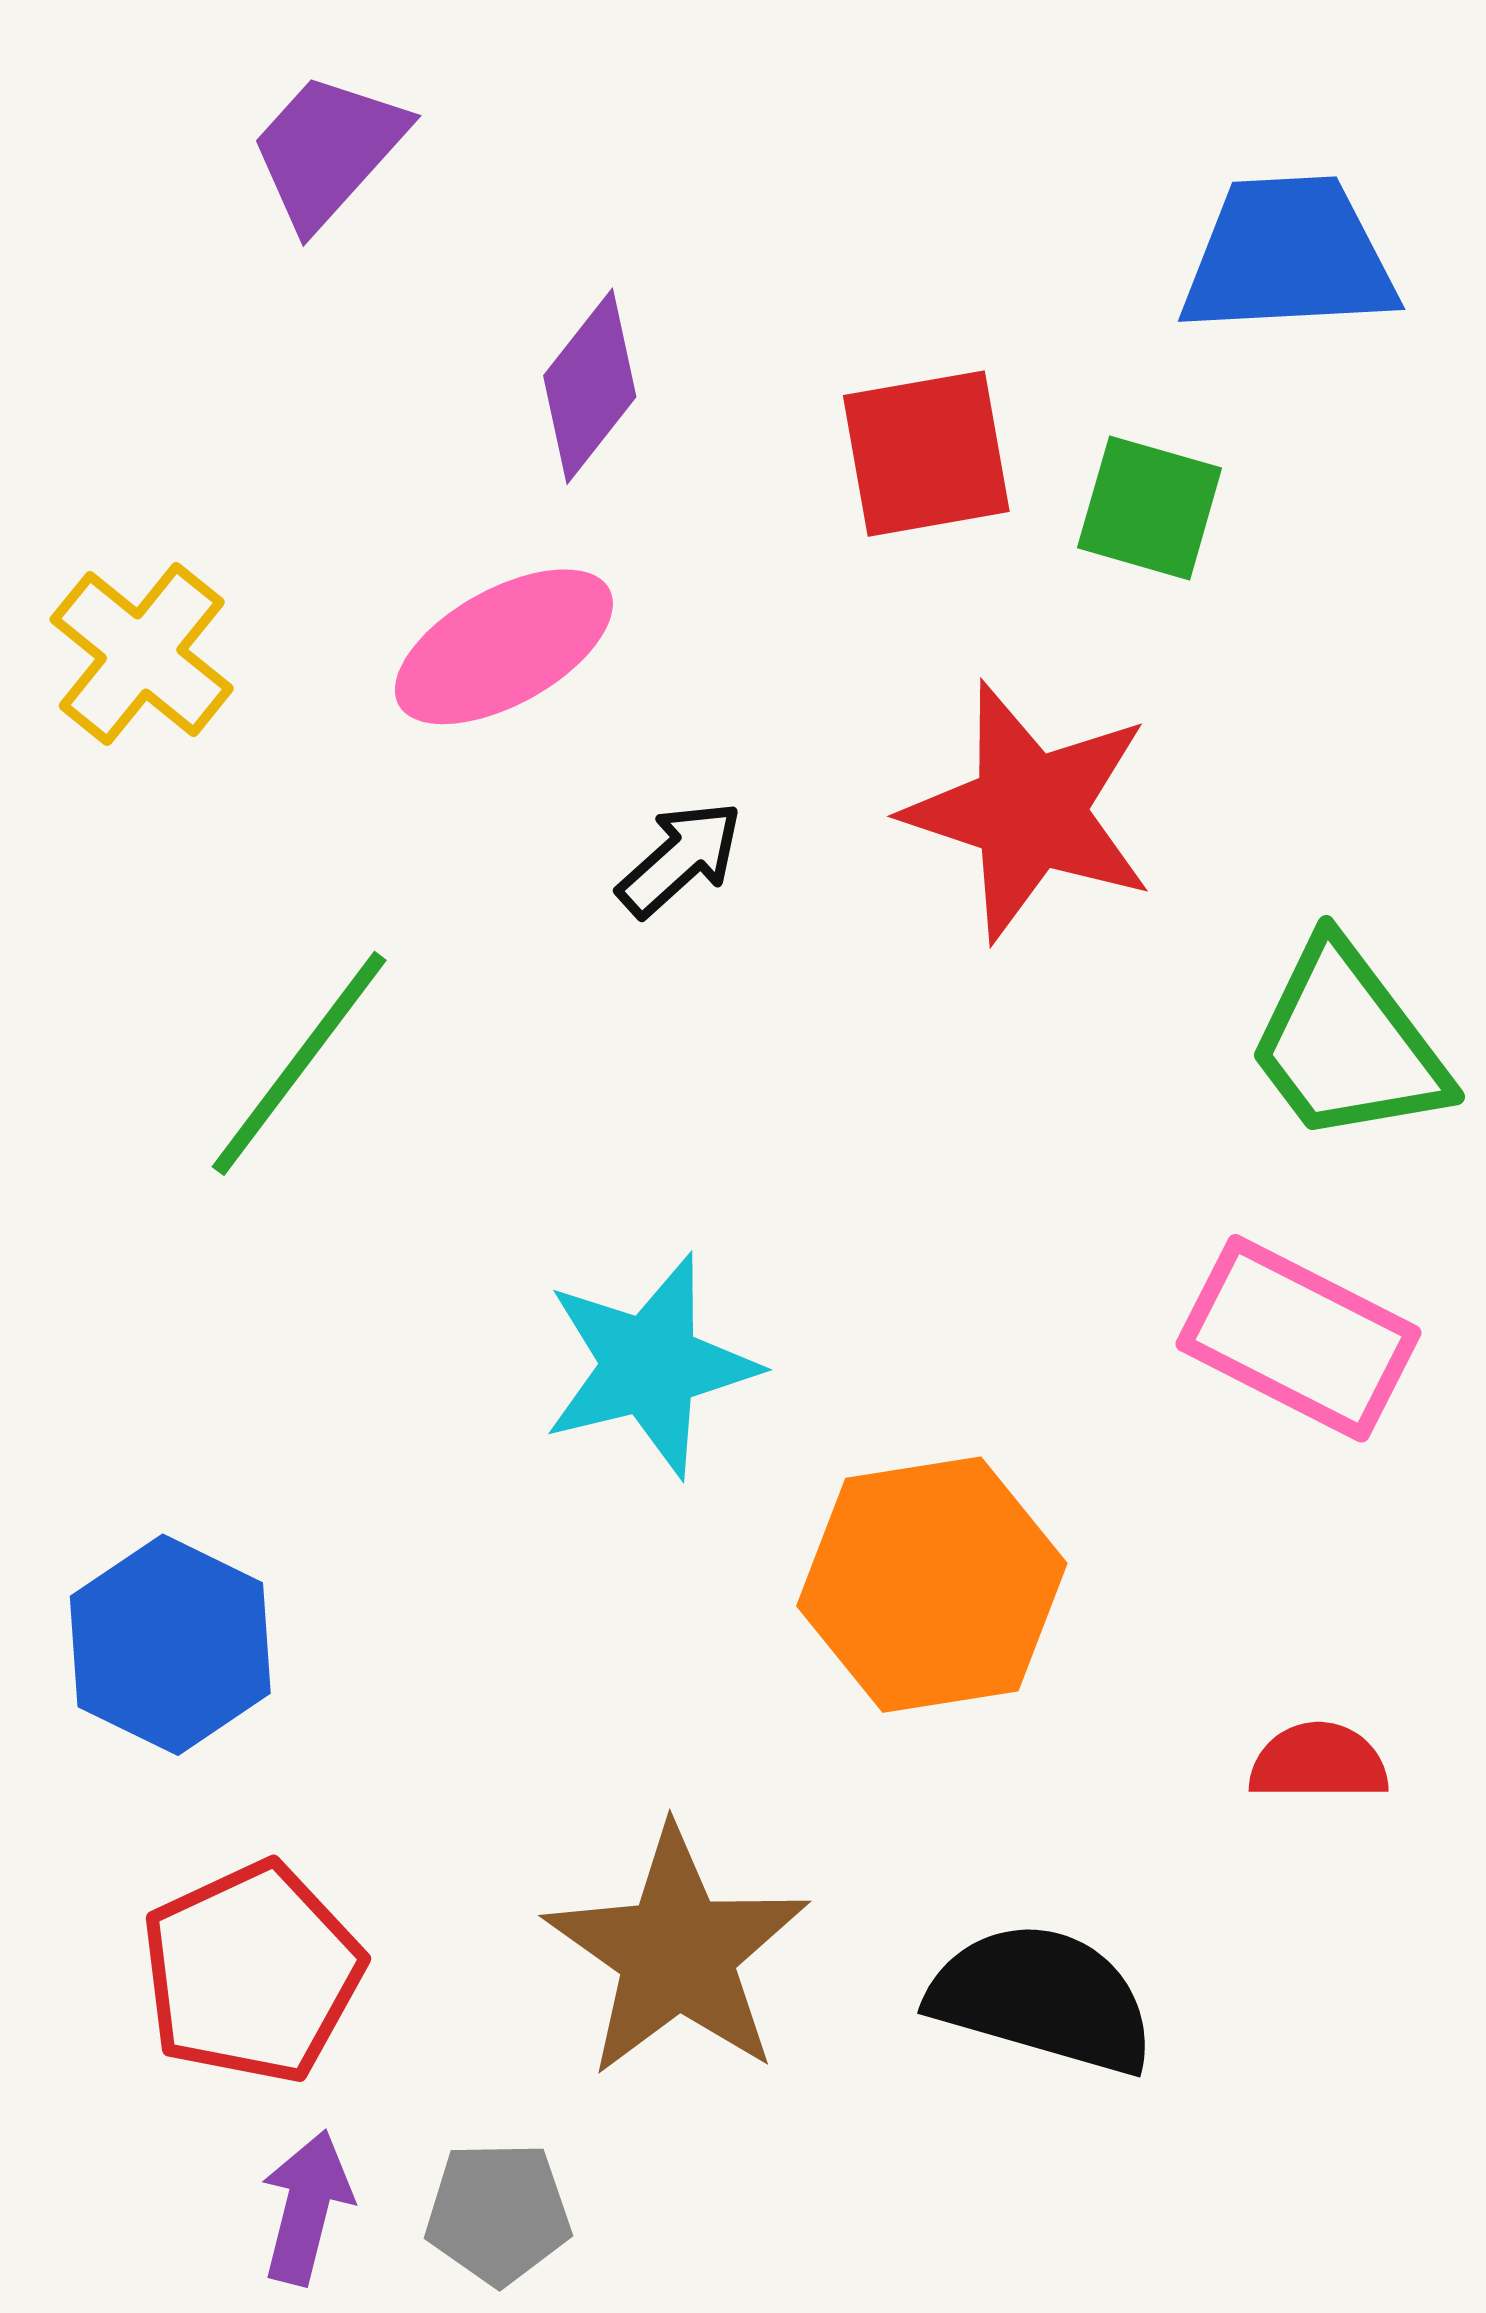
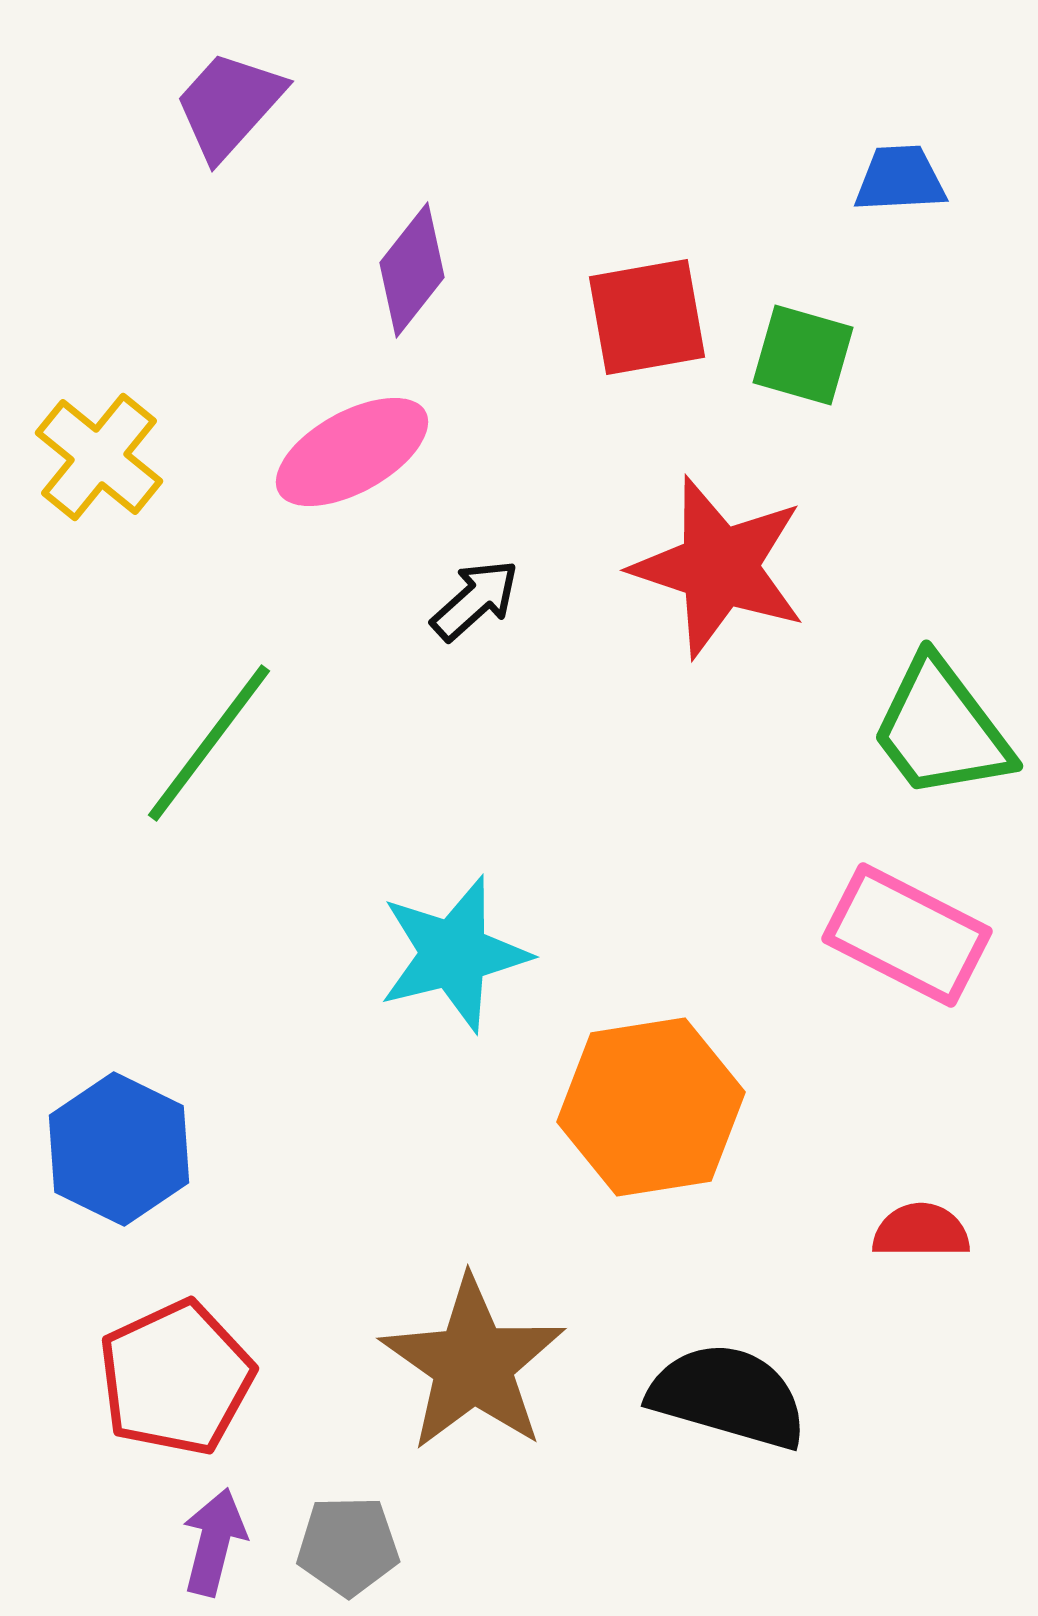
blue trapezoid: (1288, 256) -> (900, 179), size x0.6

